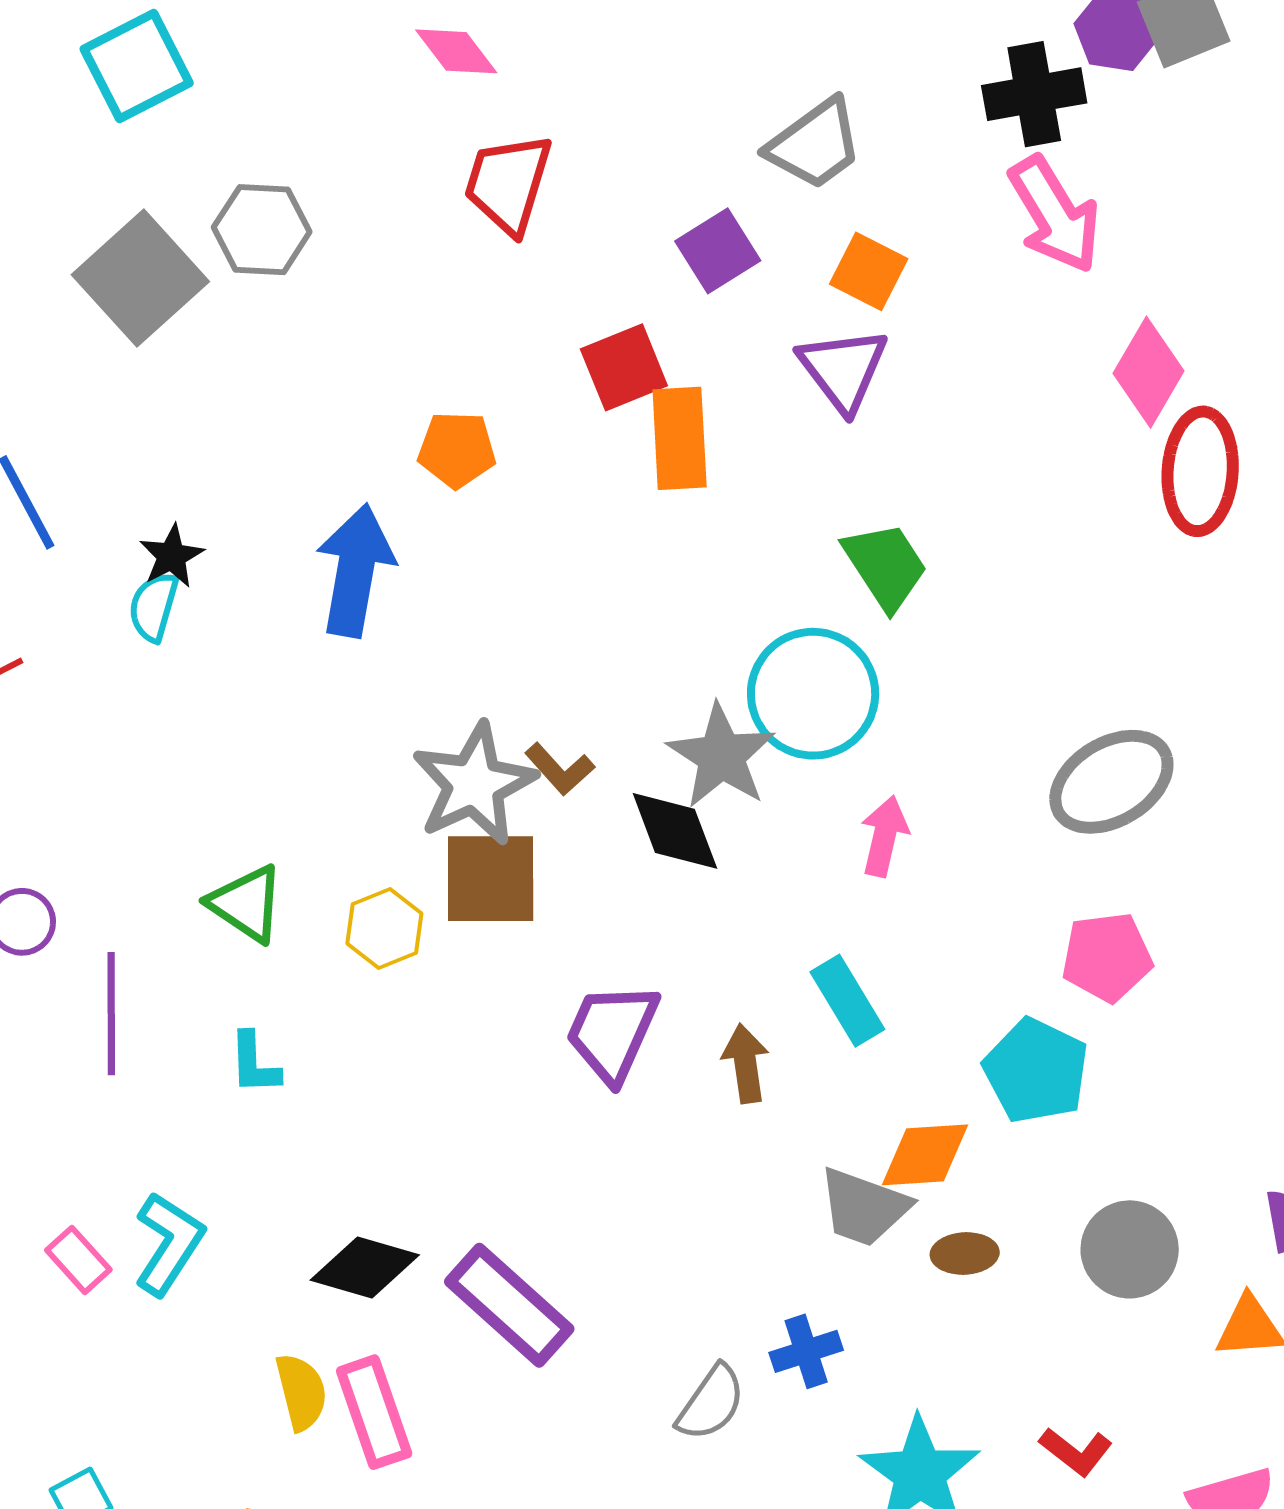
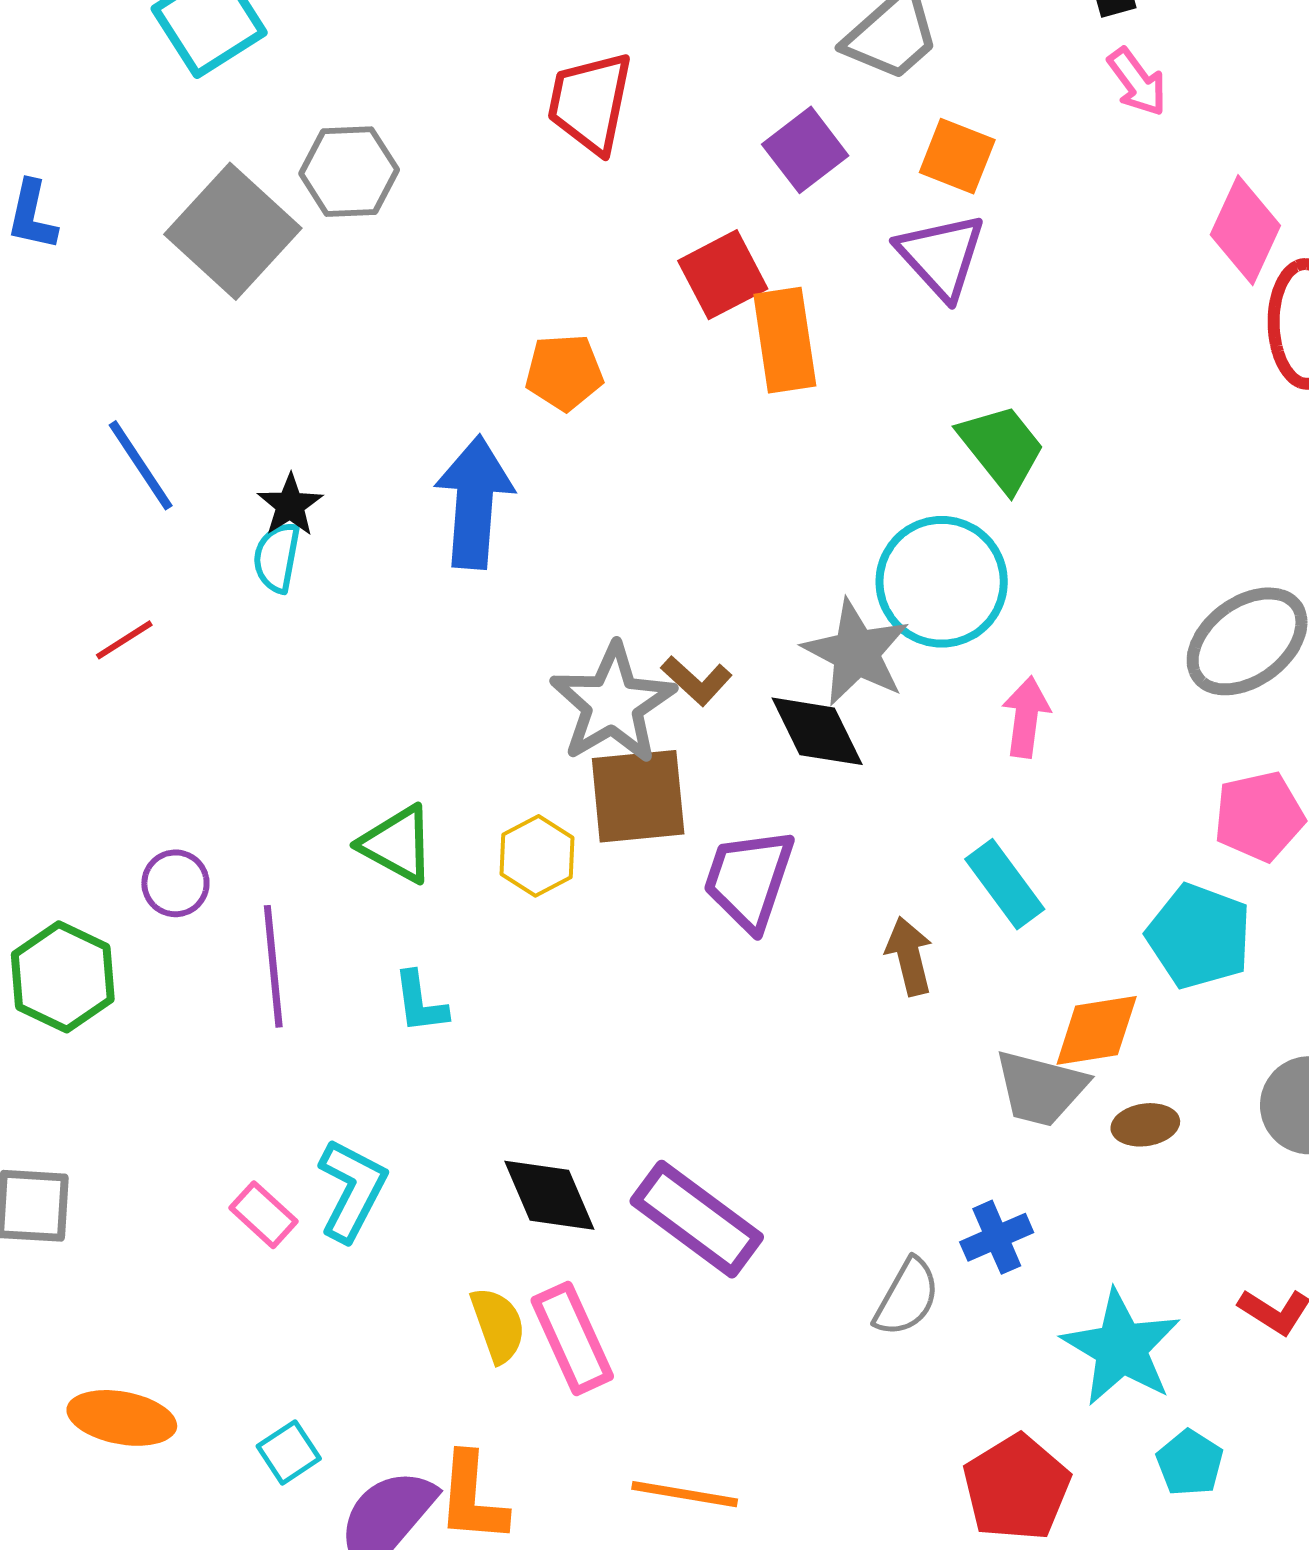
pink arrow: (1055, 214) -> (1137, 82), size x0.6
purple trapezoid: (612, 1032) -> (749, 879), moved
black diamond: (365, 1267) -> (549, 1195), turned 56

